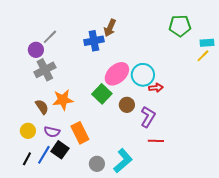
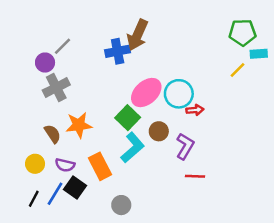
green pentagon: (180, 26) -> (243, 33), moved
brown arrow: (110, 28) -> (138, 35), size x1.4
yellow line: (203, 56) -> (238, 70), moved
cyan L-shape: (123, 161) -> (133, 148), moved

